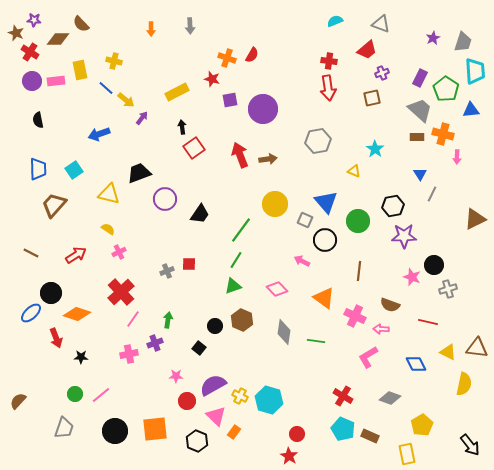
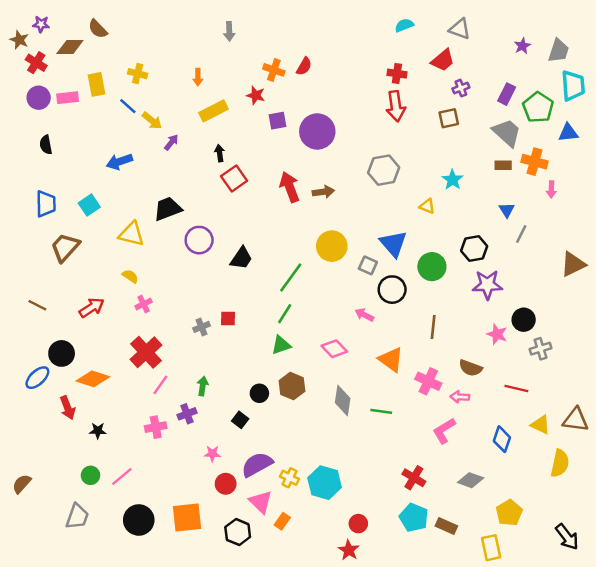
orange arrow: (151, 29) -> (198, 77), moved
blue diamond: (416, 364) -> (502, 439), turned 45

